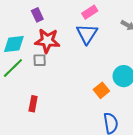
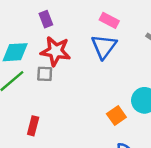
pink rectangle: (90, 12) -> (109, 20), turned 56

